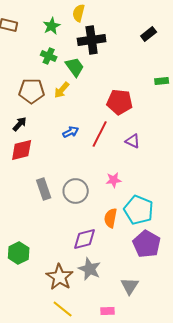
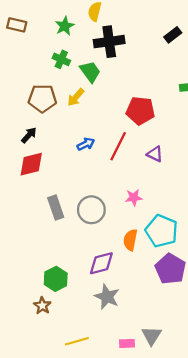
green hexagon: (19, 253) -> (56, 279), moved
brown star: (60, 277) -> (42, 306), moved, size x0.6
gray triangle: (130, 286) -> (152, 336), moved
yellow line: (63, 309) -> (77, 341), turned -55

